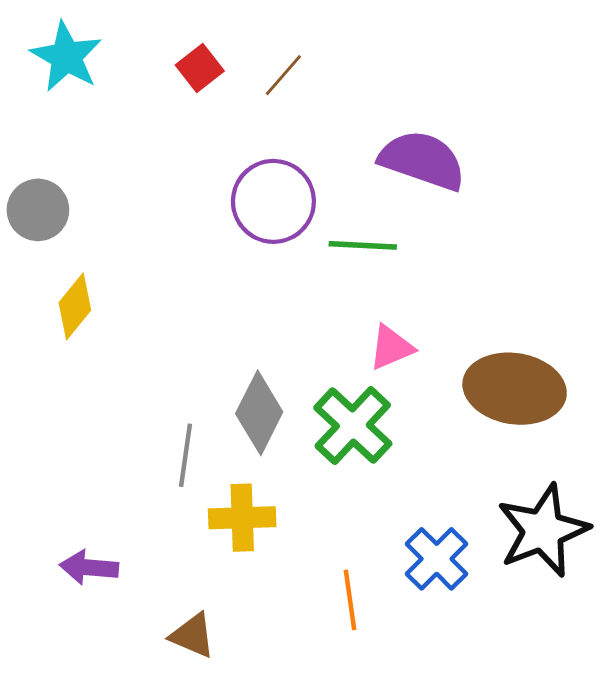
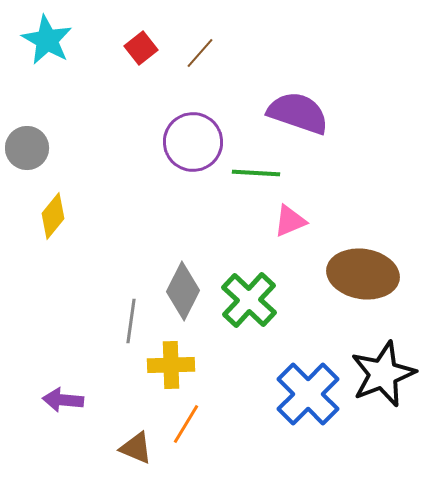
pink triangle: (391, 348) -> (290, 221), moved
blue cross: (437, 559) -> (308, 394), size x1.4
orange line: (350, 600) -> (186, 424), moved, turned 39

